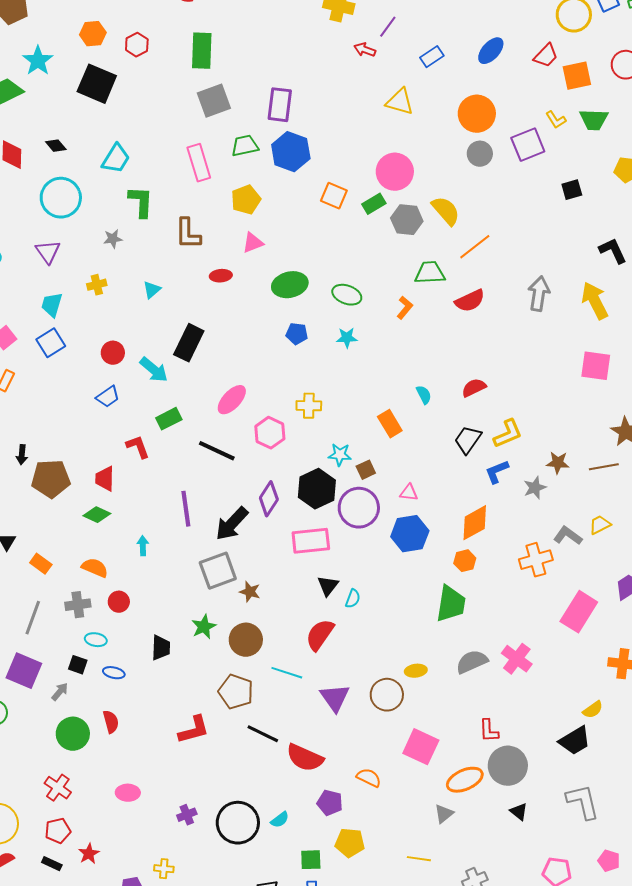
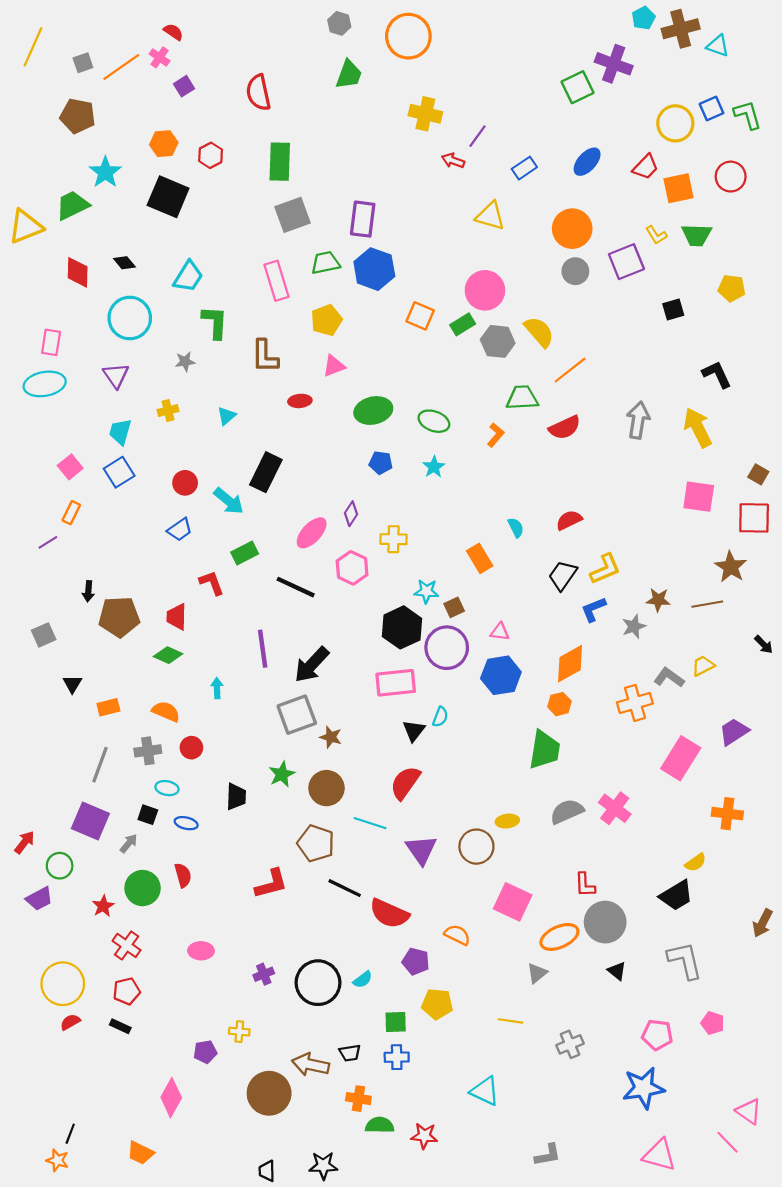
cyan star: (347, 338) -> (434, 467), turned -30
purple diamond: (269, 499) -> (351, 514), moved, size x0.7
orange rectangle: (41, 564) -> (108, 707), turned -50
cyan semicircle: (353, 599) -> (440, 717), moved
red star: (89, 854) -> (103, 906), moved

